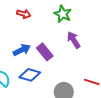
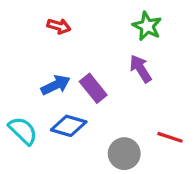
green star: (63, 14) -> (147, 26), moved

